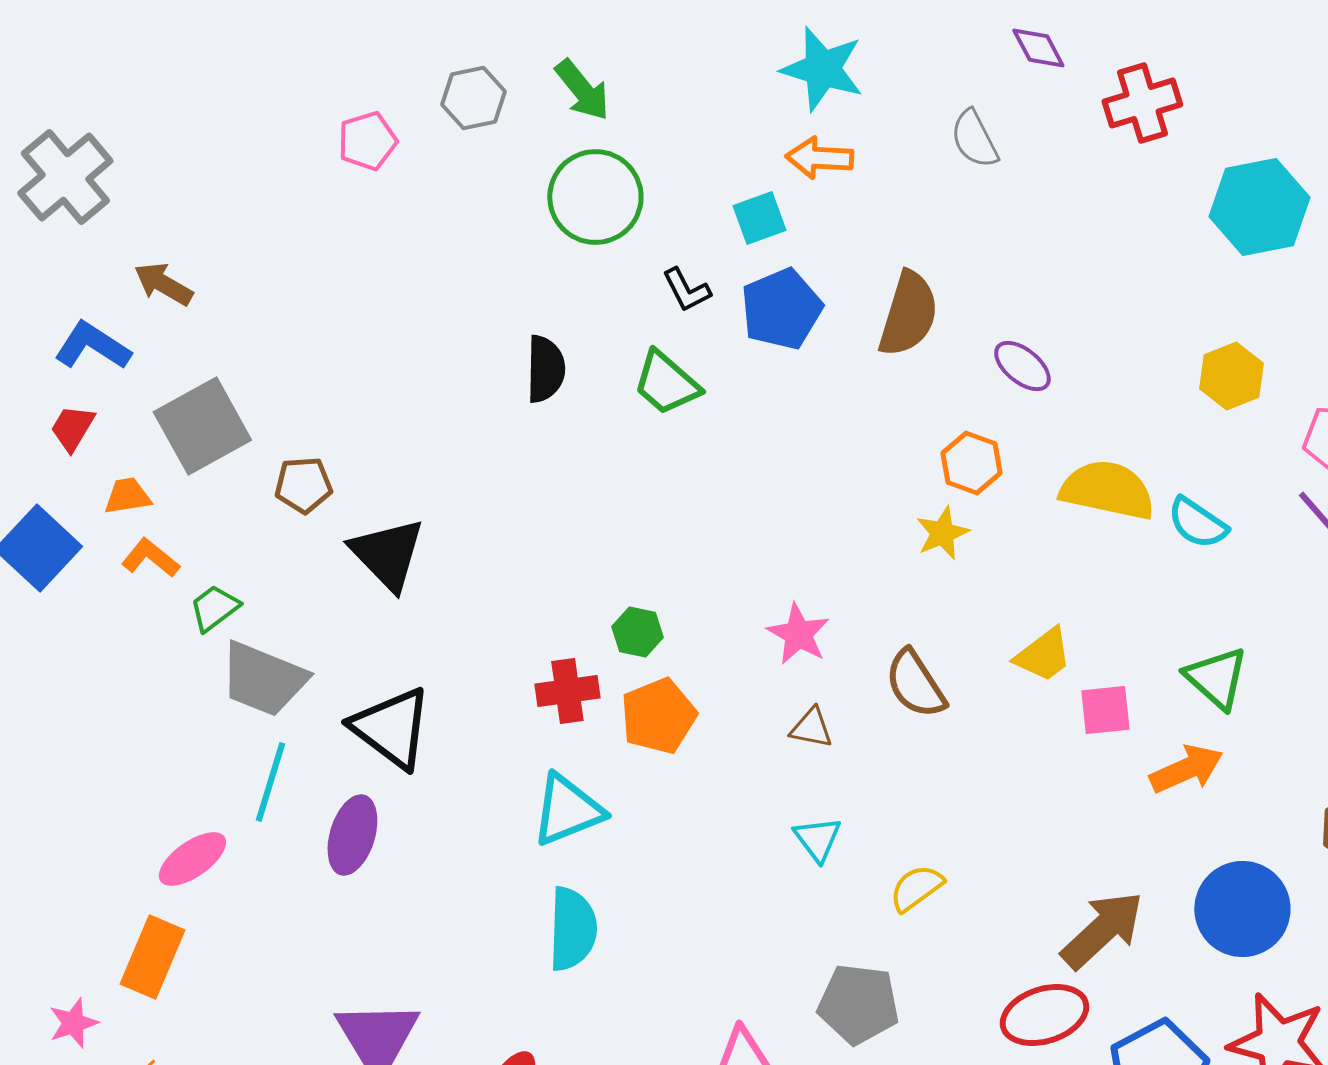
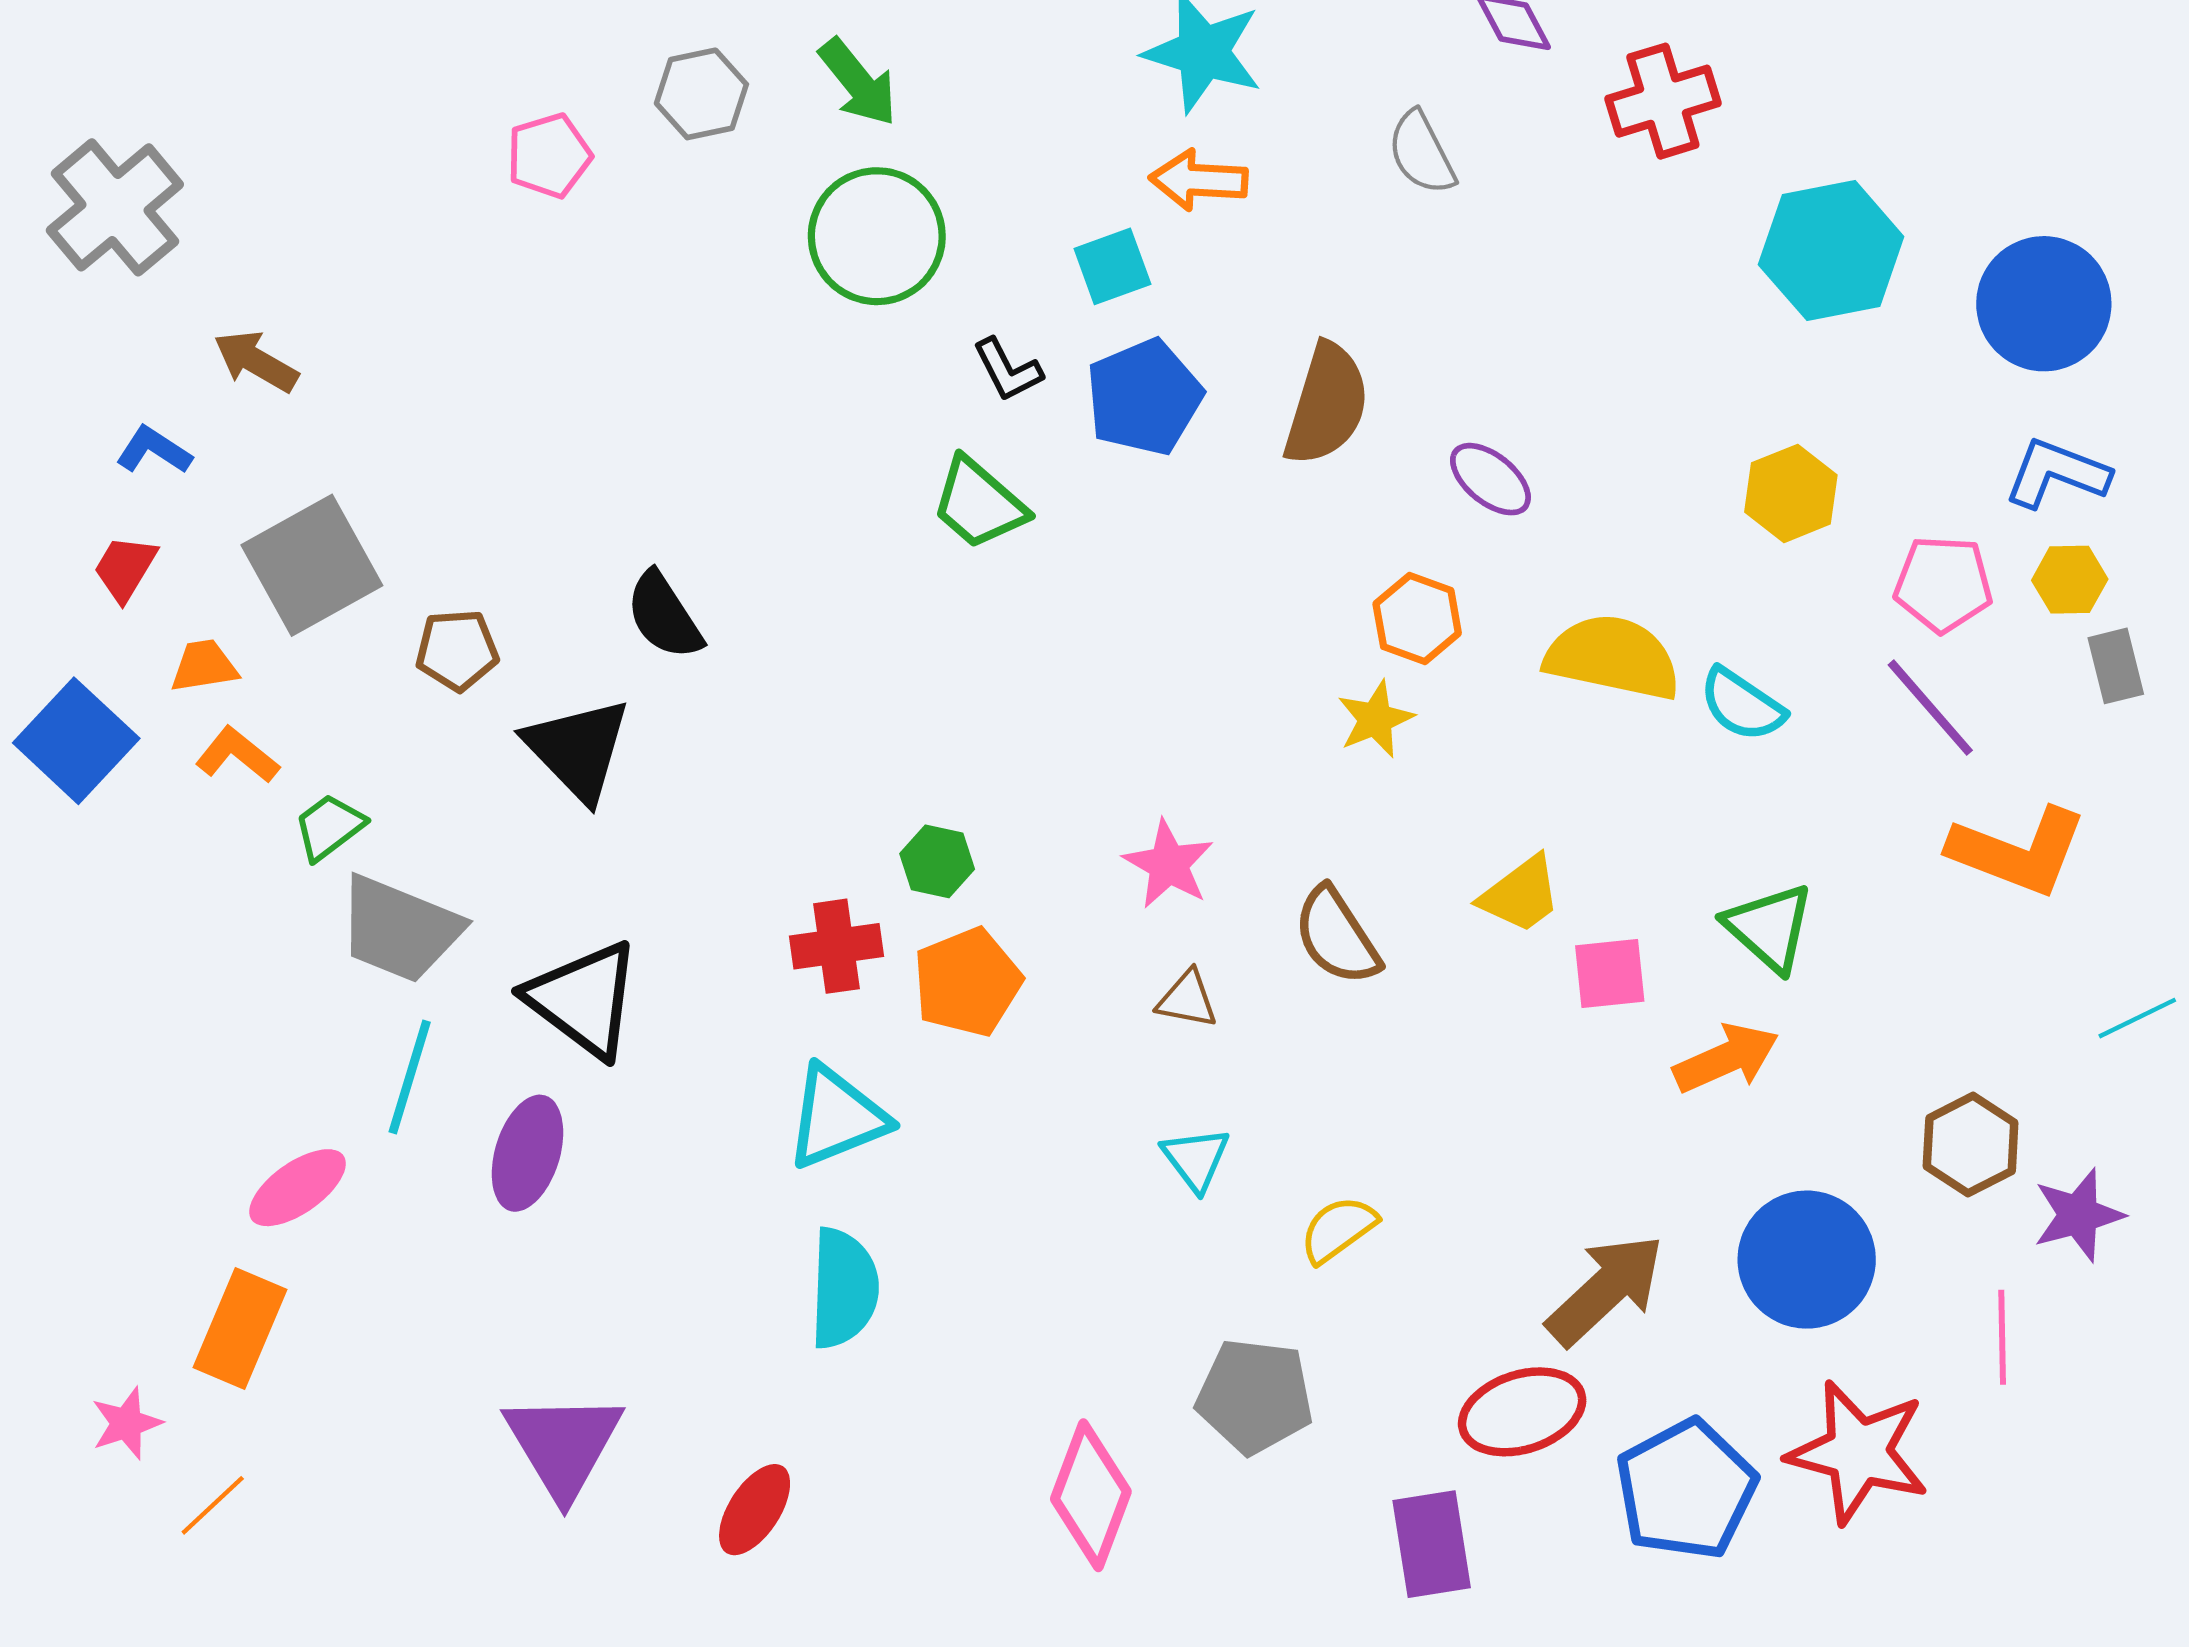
blue L-shape: (92, 346) -> (154, 450), size x0.7
black semicircle: (545, 369) -> (664, 616), moved, turned 146

